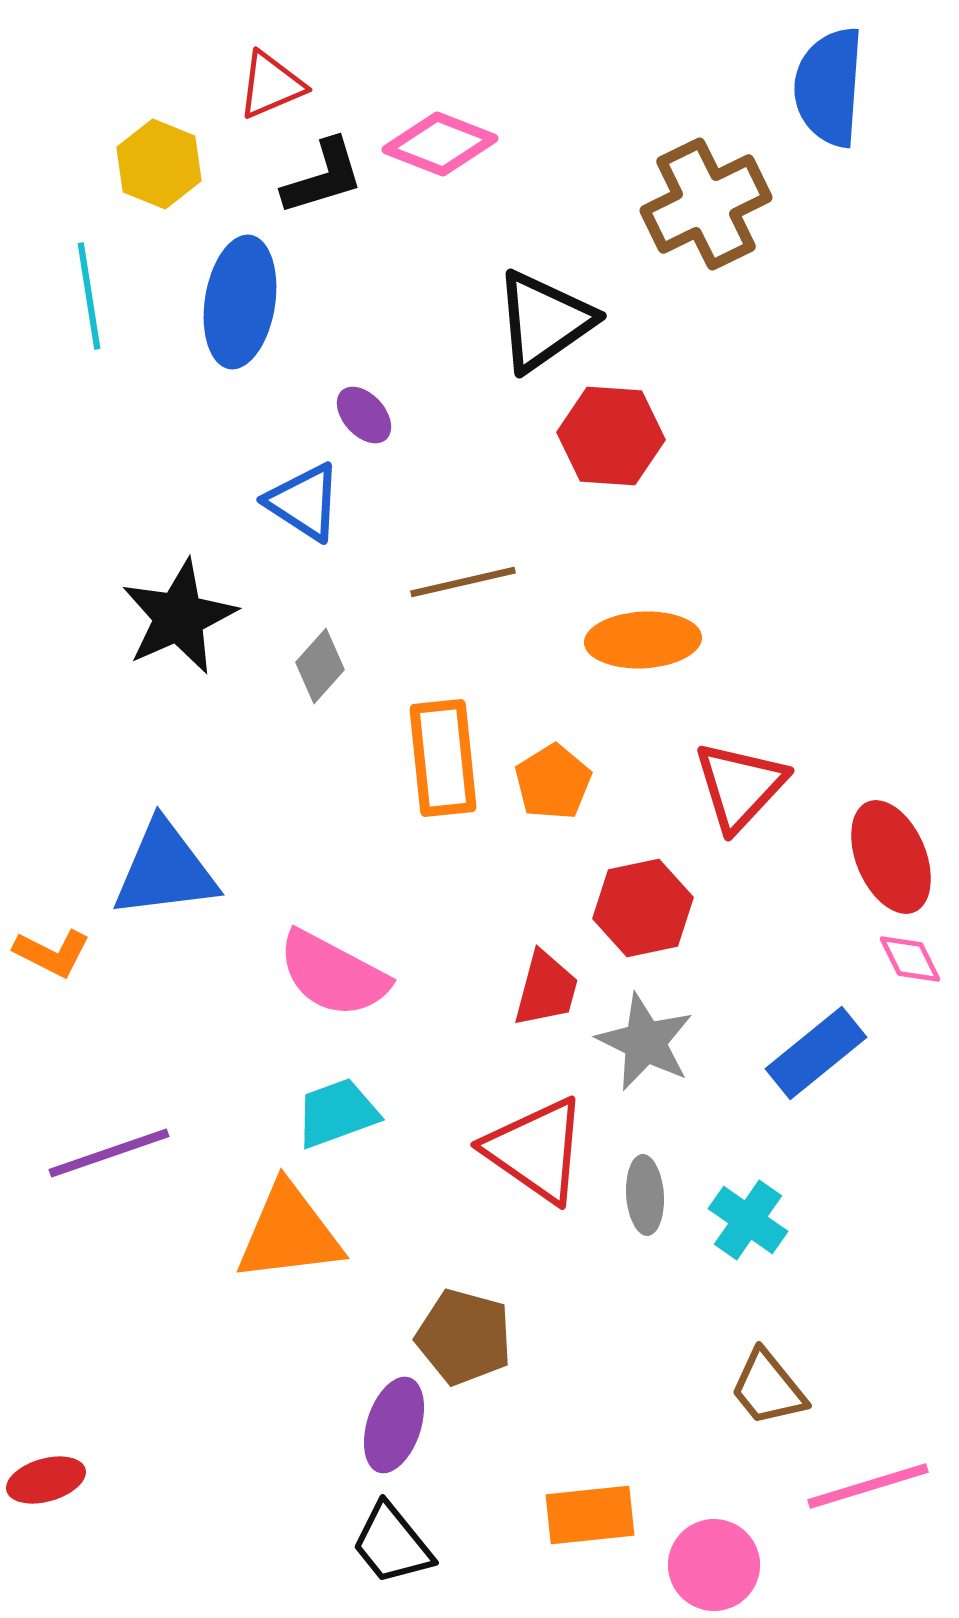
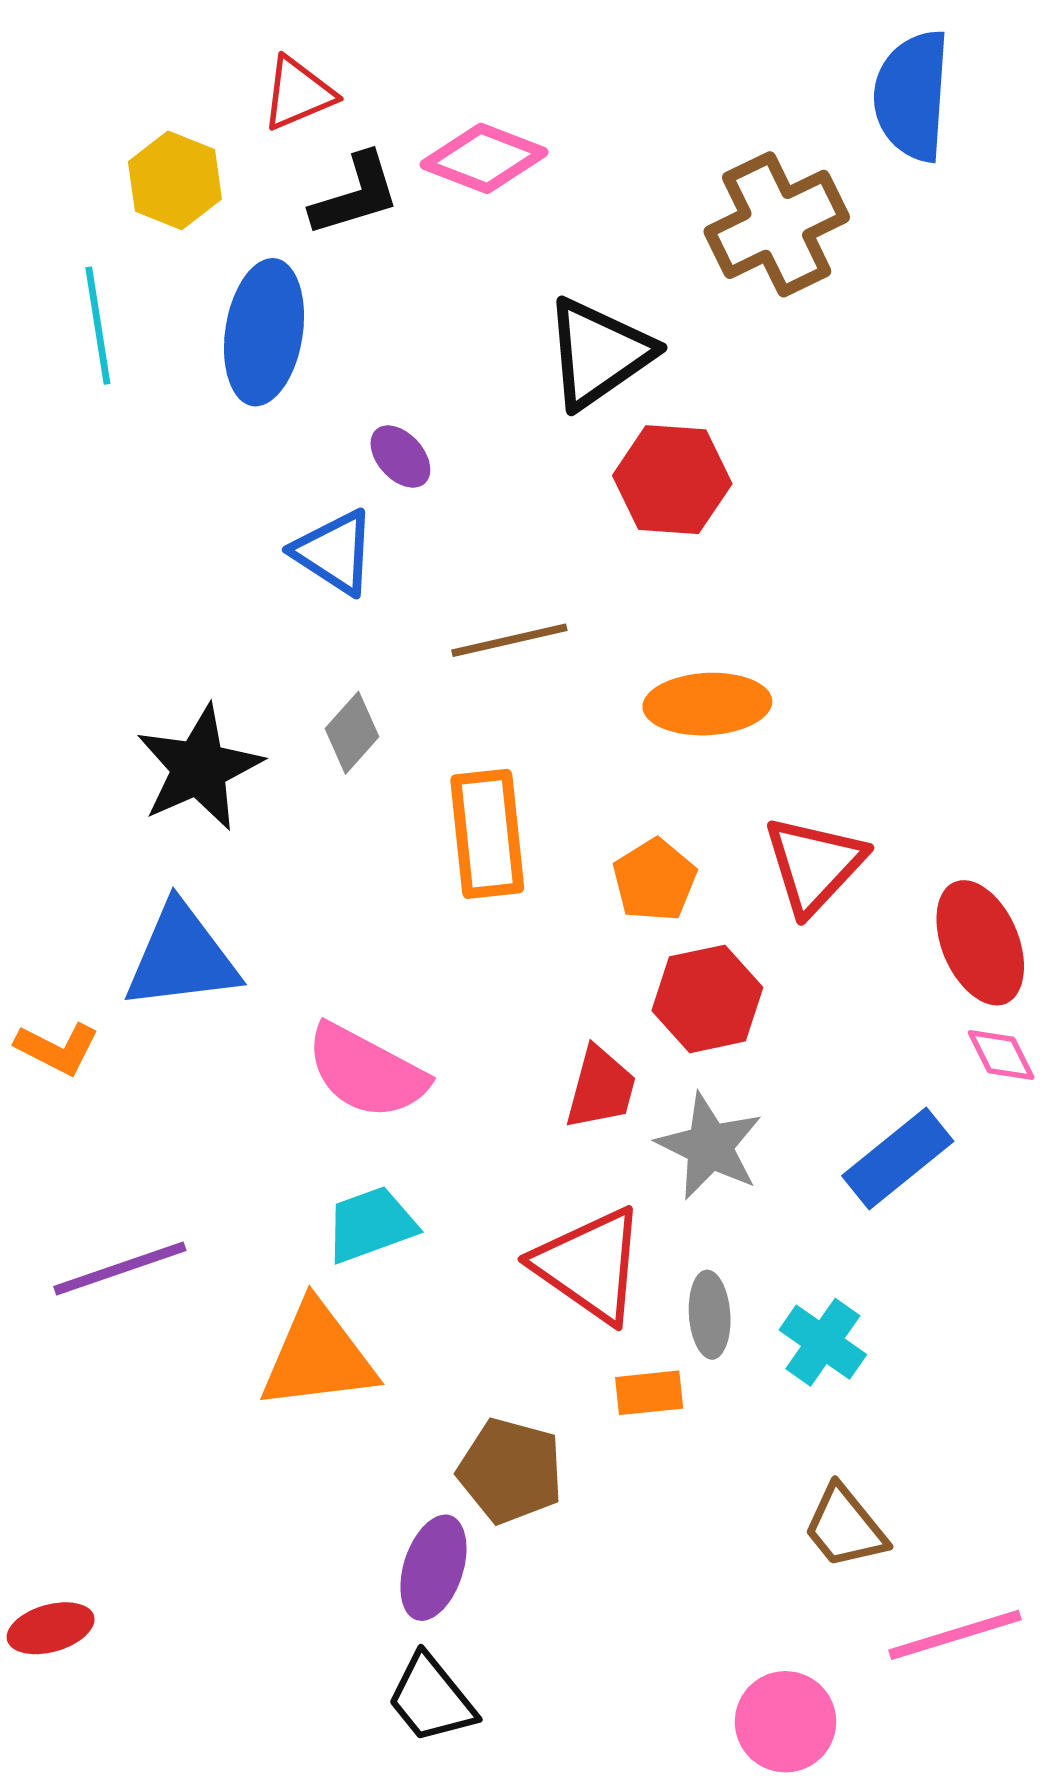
black star: (179, 617) -> (199, 768), moved
orange pentagon: (553, 782) -> (655, 880), moved
orange rectangle: (590, 1515) -> (649, 1393), moved, size x0.7

